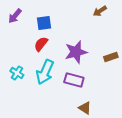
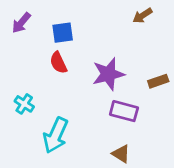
red semicircle: (41, 44) -> (58, 63), turned -63
cyan arrow: (45, 72) -> (56, 135), moved
purple rectangle: (74, 80) -> (124, 111), moved

